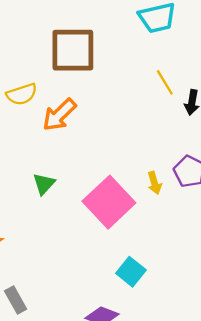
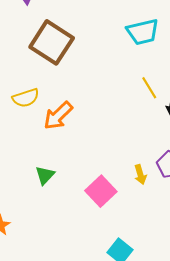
brown square: (73, 50) -> (52, 42), moved, turned 33
pink square: (109, 202) -> (101, 191), size x0.7

